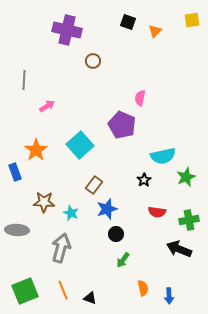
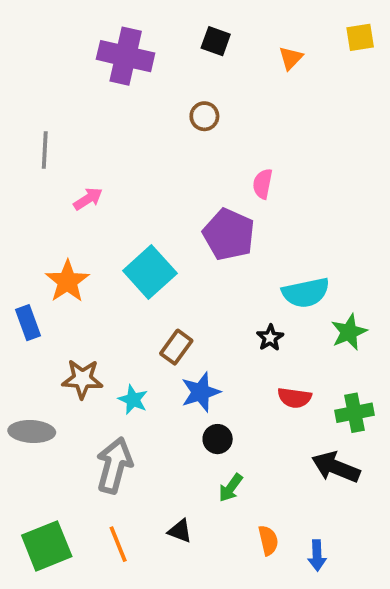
black square: (128, 22) -> (216, 41), moved
brown circle: (93, 61) -> (204, 116), moved
black triangle: (90, 298) -> (180, 531), moved

